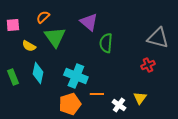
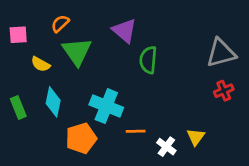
gray triangle: (158, 38) -> (221, 53), turned -30
red cross: (148, 65) -> (224, 91), moved
orange pentagon: (70, 104) -> (81, 138), moved

